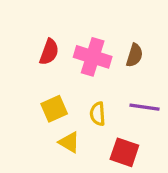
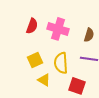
brown semicircle: (134, 55) -> (89, 35), moved
yellow semicircle: (98, 114) -> (61, 63), size x1.5

